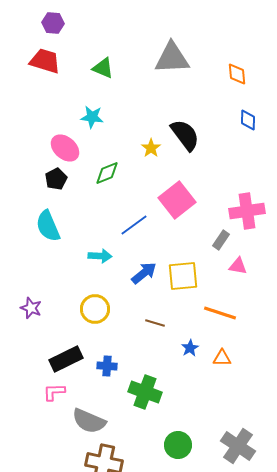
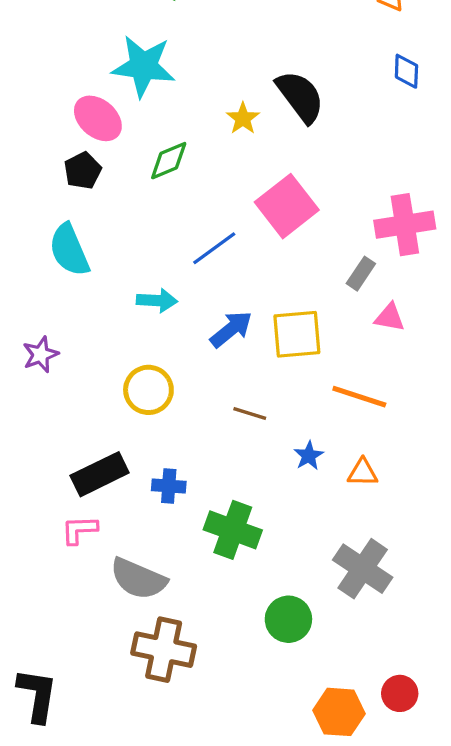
cyan star: (92, 117) -> (143, 66), size x1.6
purple star: (31, 308) -> (41, 354), moved, turned 30
gray cross: (238, 446) -> (363, 569), moved

